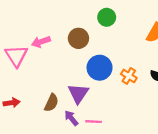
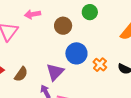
pink arrow: (41, 42) -> (33, 14), moved
brown semicircle: (51, 103) -> (21, 74), moved

